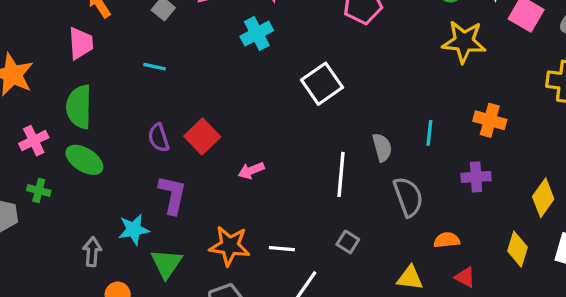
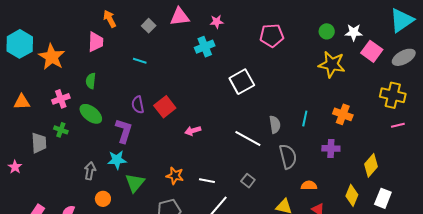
green semicircle: (79, 107) -> (91, 81), size x0.6
white line: (341, 174) -> (248, 139), turned -72
purple L-shape: (172, 195) -> (124, 131), moved
orange star: (230, 246) -> (175, 176), size x0.7

